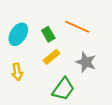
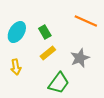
orange line: (77, 27) -> (86, 21), moved
gray star: (86, 62) -> (80, 58), turned 30

